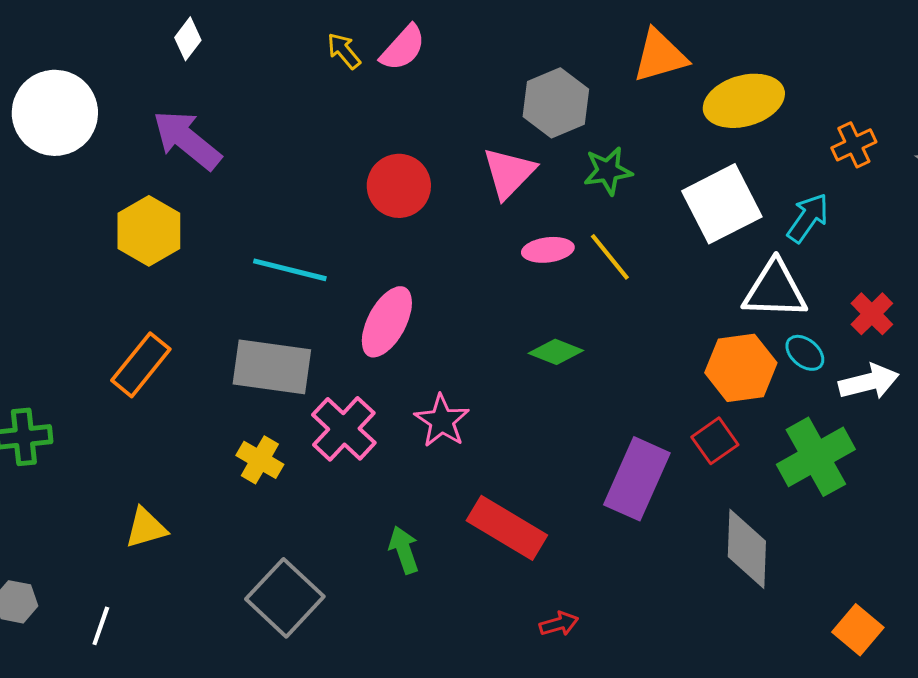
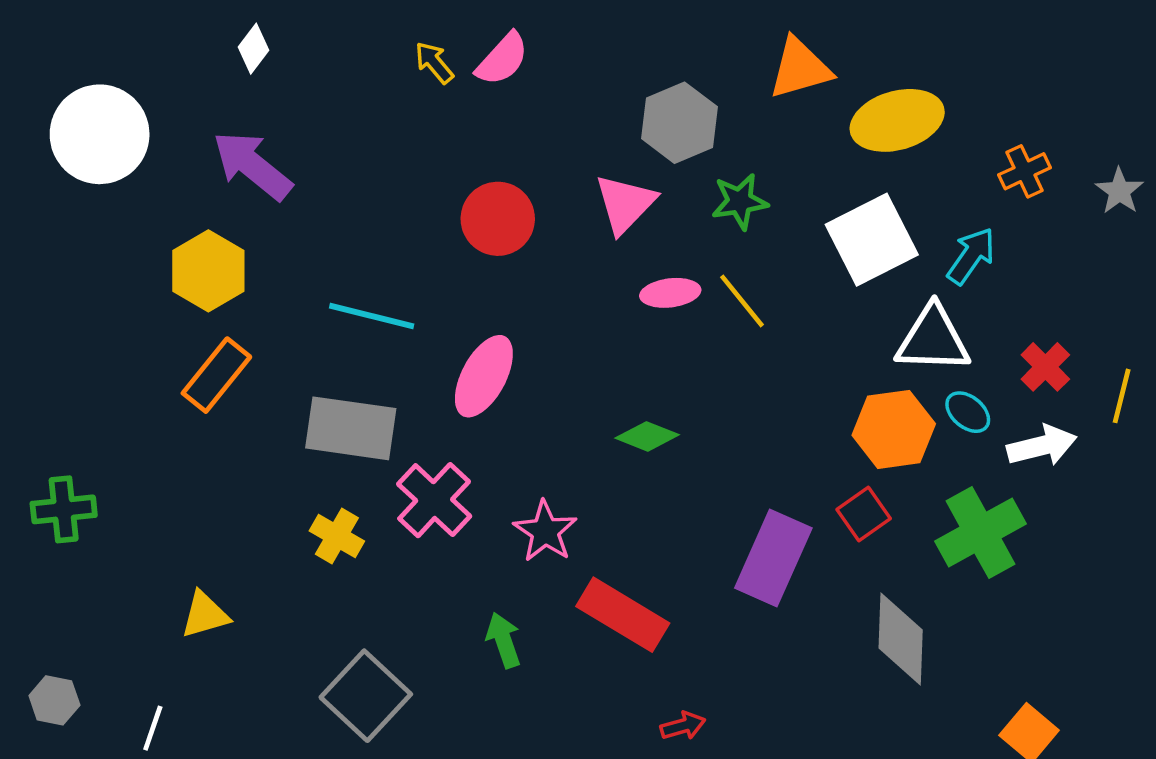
green diamond: (556, 352) -> (647, 436), moved
orange rectangle: (141, 365) -> (216, 375), moved
pink star: (442, 421) -> (545, 531), moved

